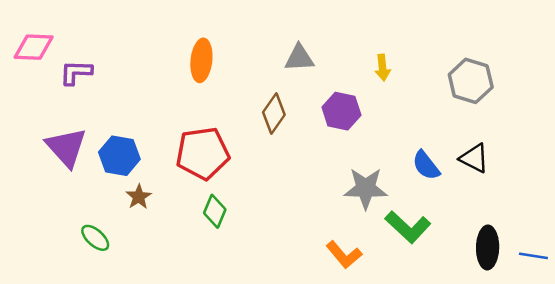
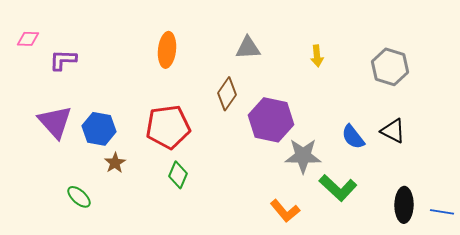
pink diamond: (34, 47) -> (28, 39), size x0.7
purple hexagon: (341, 111) -> (271, 120), moved, size x1.4

